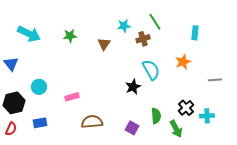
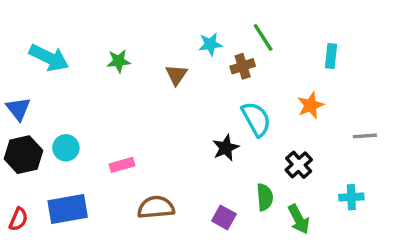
black hexagon: (14, 103) -> (23, 155), moved
black cross: (186, 108) -> (299, 165), moved
blue rectangle: (40, 123) -> (68, 209), size x1.6

